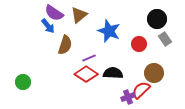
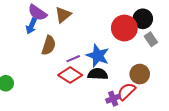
blue arrow: (48, 26) -> (31, 26), turned 63
blue star: (109, 31) -> (98, 56), moved
red circle: (139, 44) -> (124, 28), moved, size x1.6

